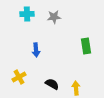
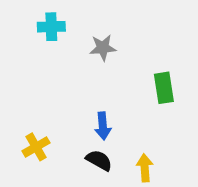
gray star: (54, 17) -> (103, 48), moved
blue arrow: (36, 50) -> (103, 126), moved

